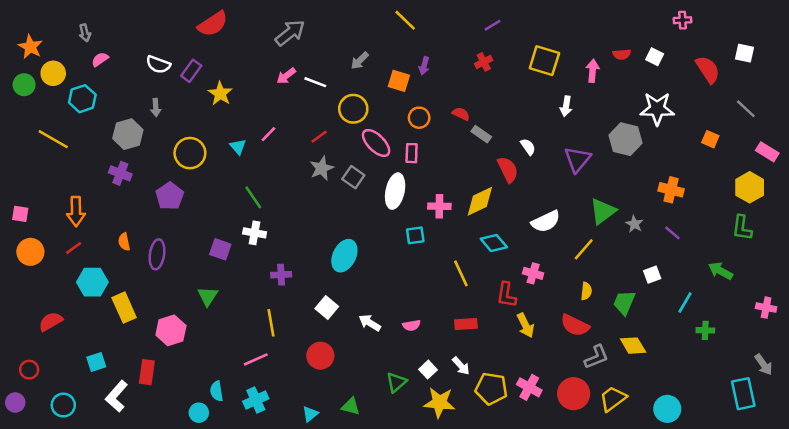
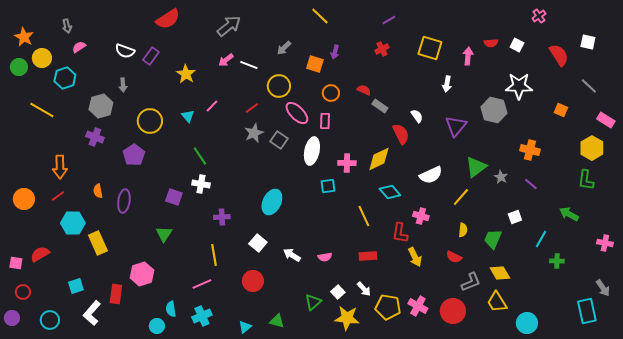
pink cross: (682, 20) -> (539, 16), turned -32
yellow star: (220, 94) -> (186, 74), moved
pink square: (20, 214) -> (16, 263), moved
red semicircle: (575, 325) -> (454, 257), size x0.7
pink hexagon: (171, 330) -> (142, 274), moved
yellow trapezoid: (613, 399) -> (497, 302), moved, turned -85

